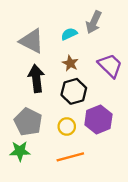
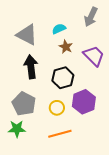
gray arrow: (94, 22) -> (91, 17), moved
brown star: (70, 63) -> (66, 47), moved

